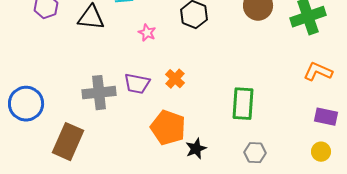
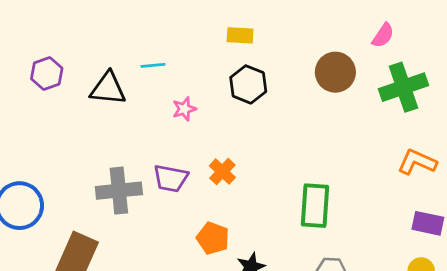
pink star: (147, 33) -> (184, 109), turned 30
orange pentagon: (168, 128) -> (213, 238), size x0.7

